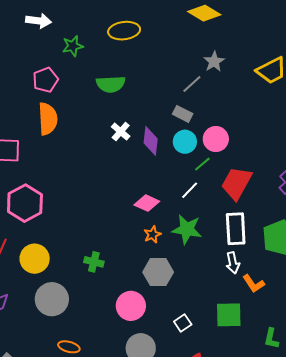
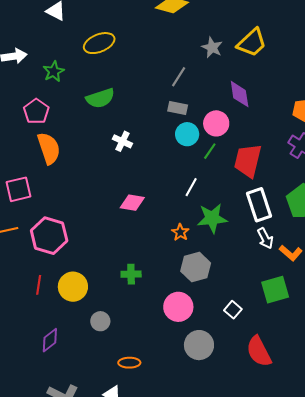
gray star: (214, 62) -> (212, 47), moved
purple diamond: (151, 141) -> (240, 94), moved
white line: (190, 190) -> (191, 187), moved
pink diamond: (147, 203) -> (132, 203), moved
gray circle: (52, 299) -> (100, 321), size x0.6

